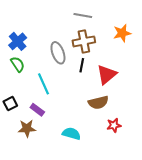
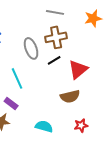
orange star: (122, 33) -> (93, 18), moved
black line: (82, 65) -> (54, 60), turned 48
red star: (114, 125) -> (81, 125), moved

